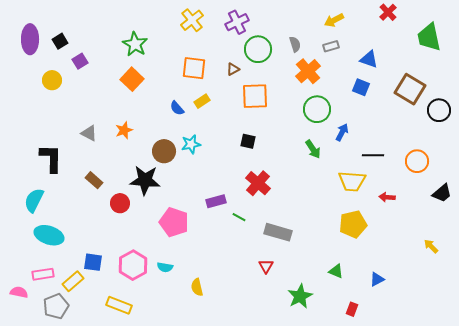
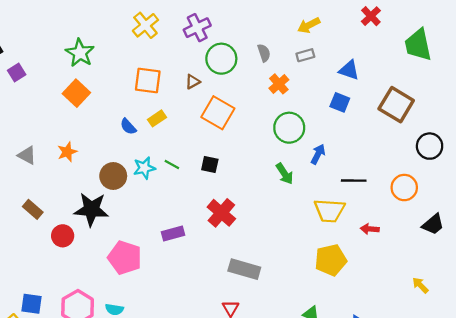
orange cross: (308, 71) -> (279, 84), size x0.7
orange square: (255, 96) -> (218, 113), turned 32
black circle: (439, 110) -> (430, 146), moved
green line: (239, 217) -> (172, 164), moved

